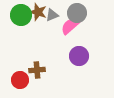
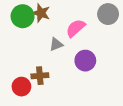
gray circle: (77, 13) -> (108, 14), moved
gray triangle: (52, 15) -> (56, 44), moved

